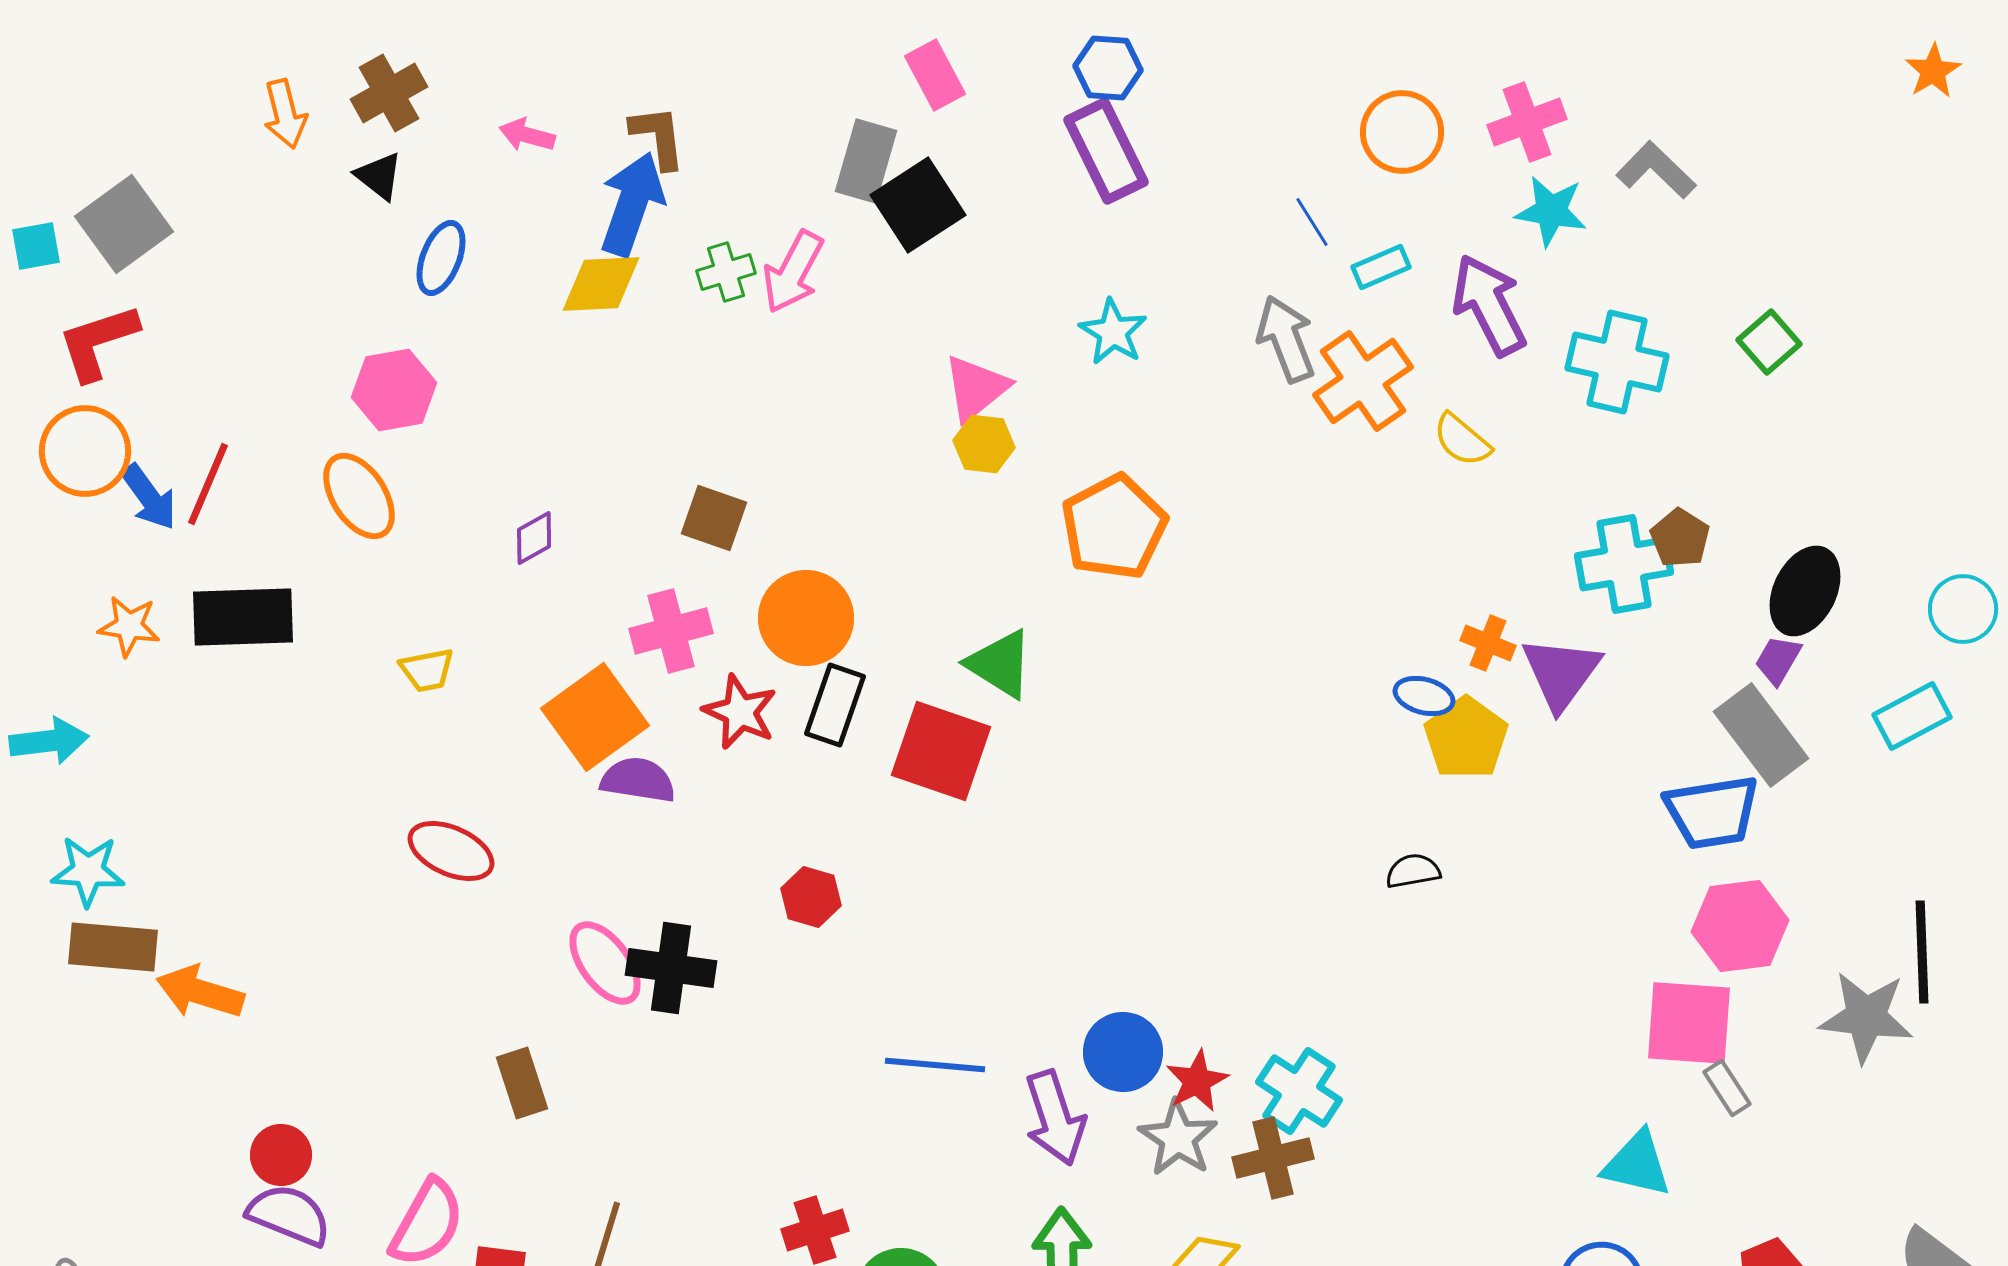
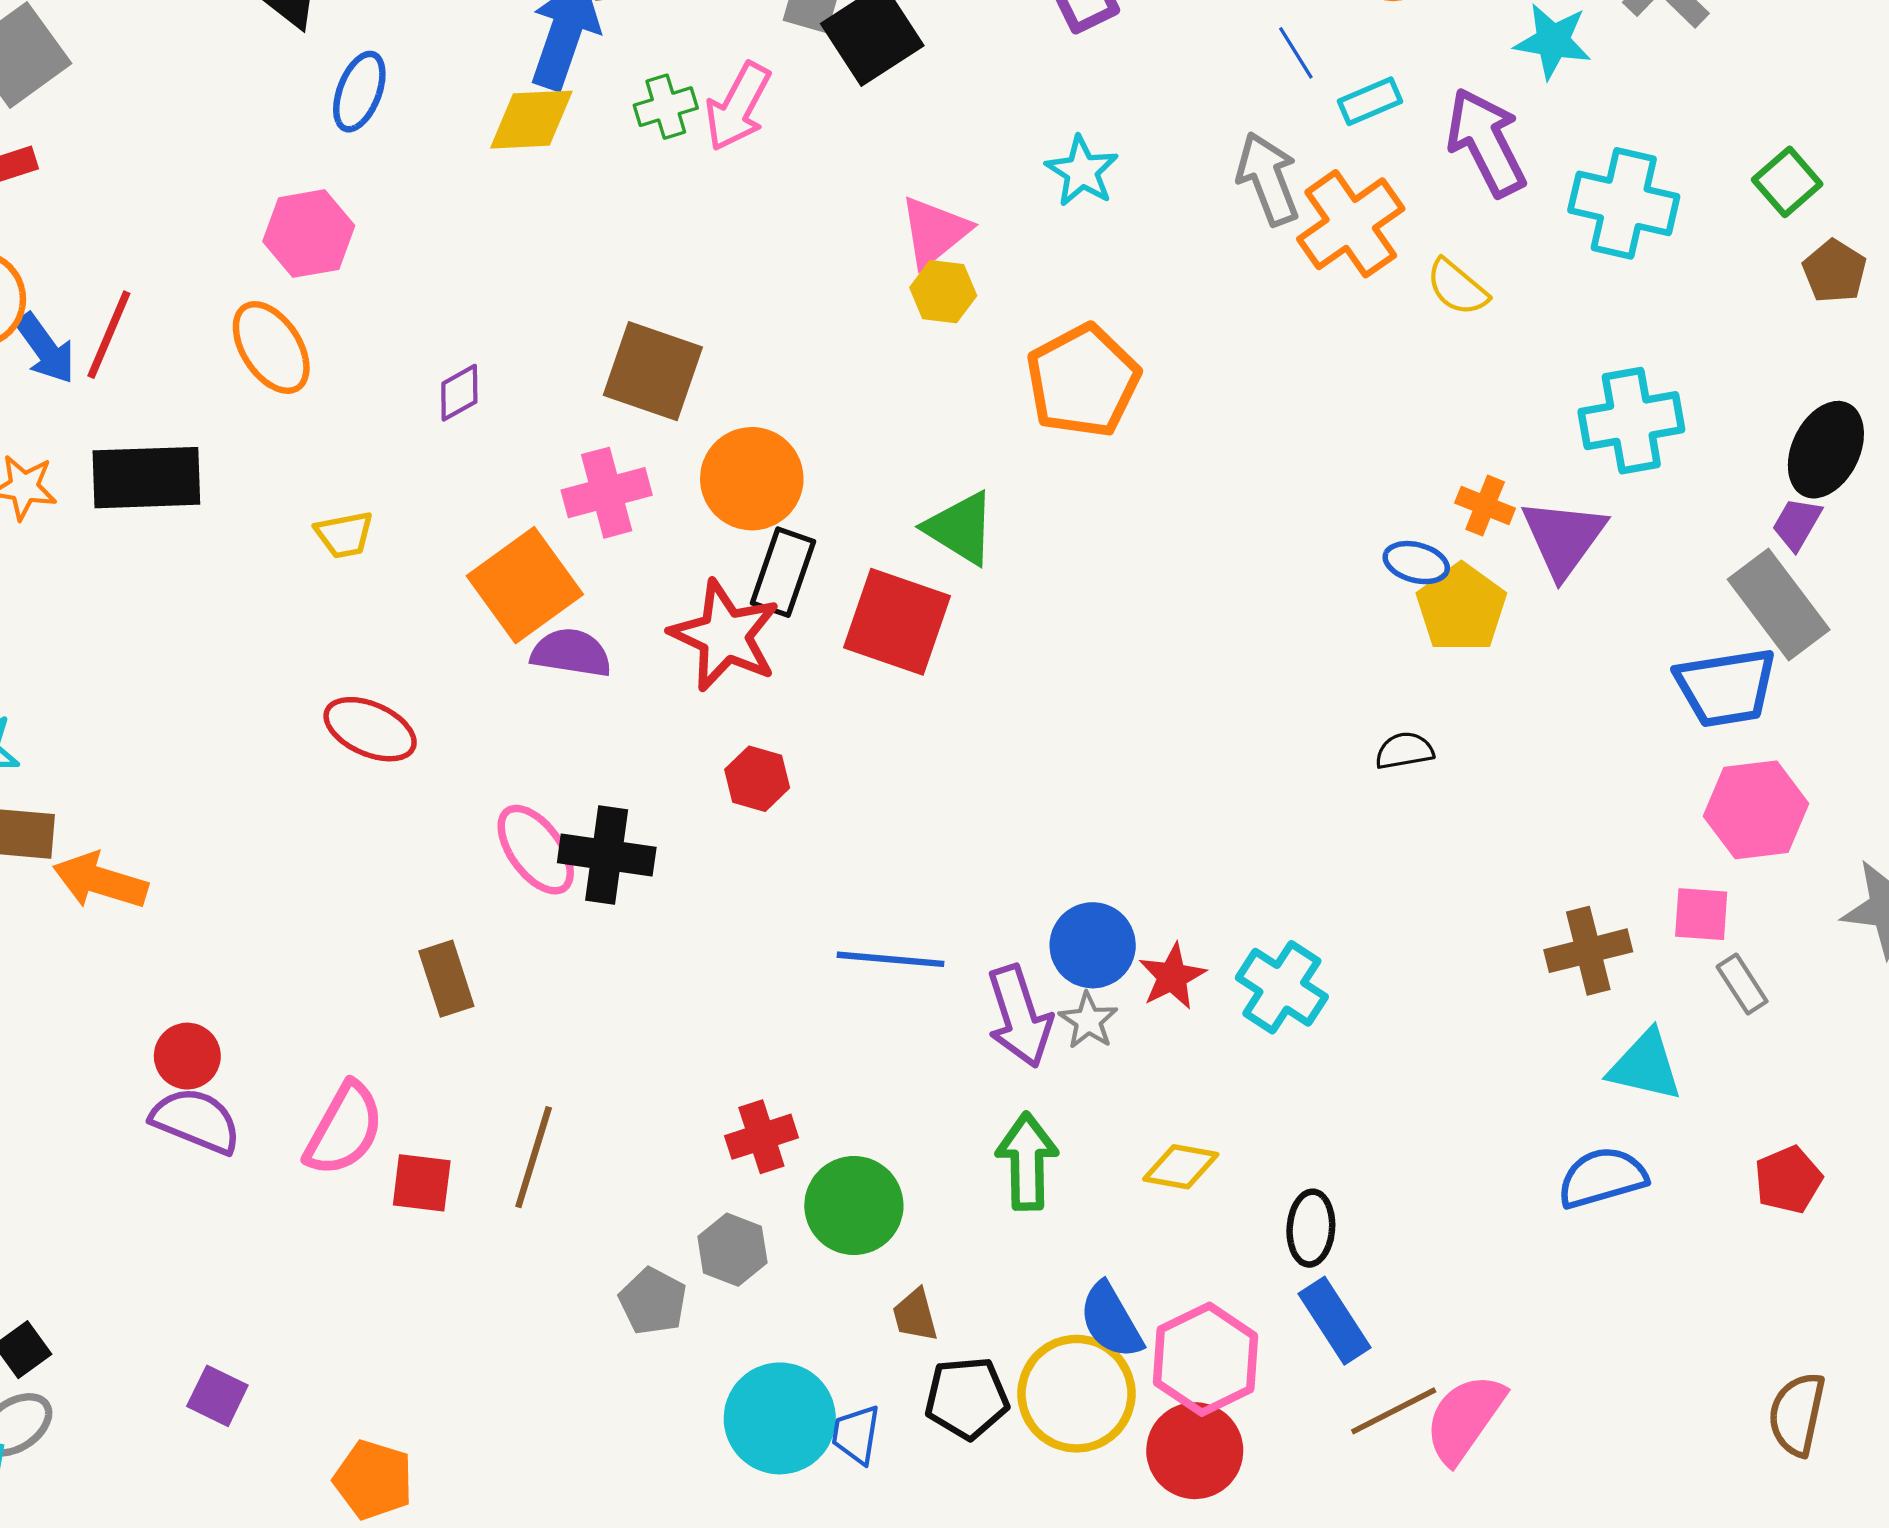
brown square: (714, 518) -> (653, 371), size x1.4
brown pentagon: (1680, 538) -> (1835, 271), moved
red star: (740, 712) -> (725, 636), moved, size x1.4
pink square: (1689, 1023) -> (1701, 914), size x0.6
gray star: (1178, 1138) -> (1088, 1021), moved, size x0.7
brown cross: (1273, 1158) -> (1588, 951), moved

